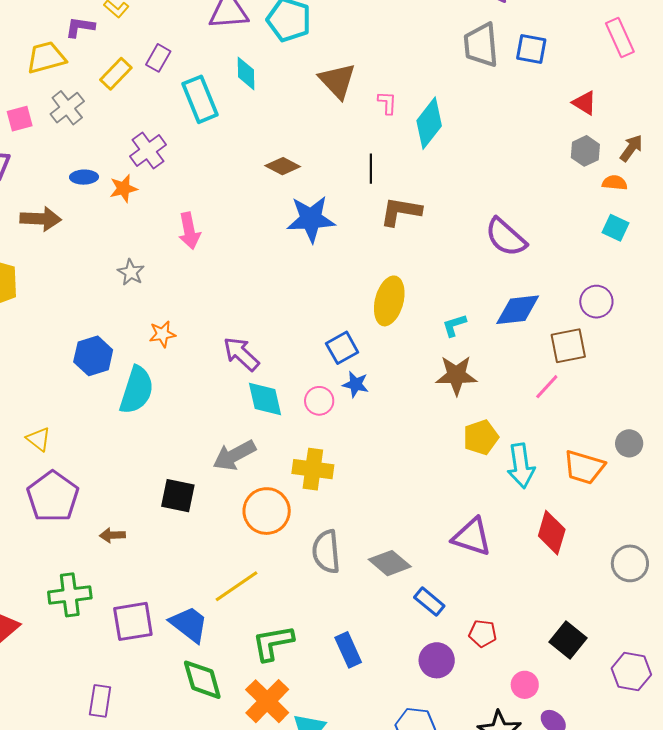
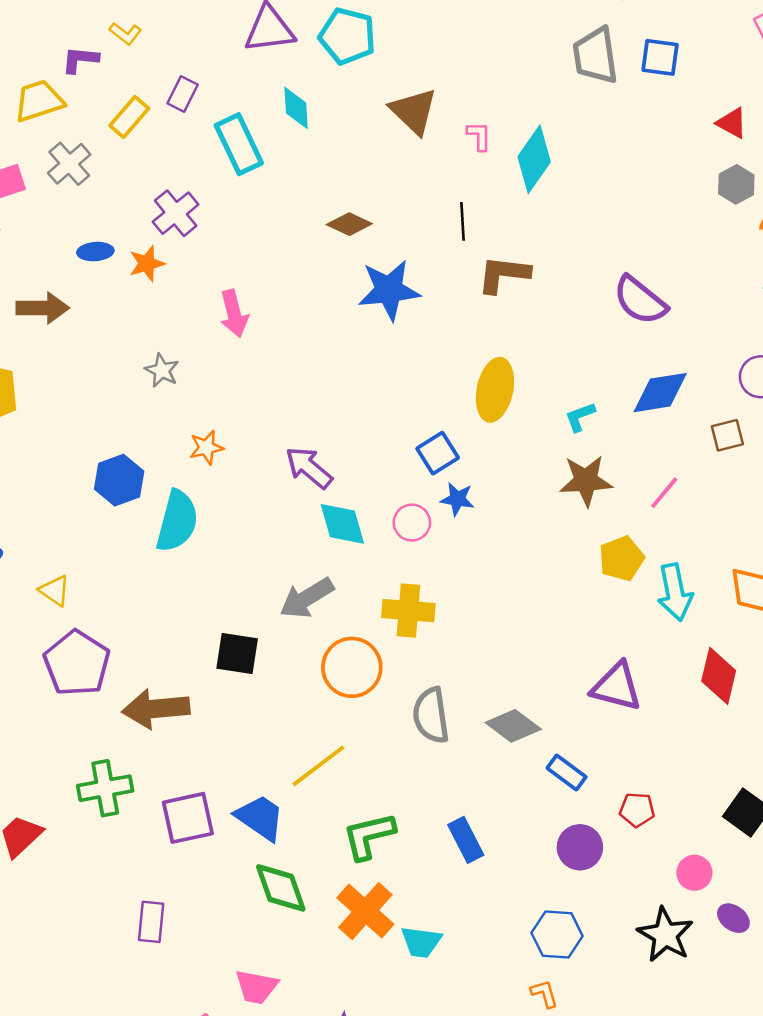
brown square: (568, 346) -> (727, 435), size x0.7
pink line: (547, 387) -> (664, 493), moved
brown arrow: (112, 535) -> (156, 709), size x2.0

